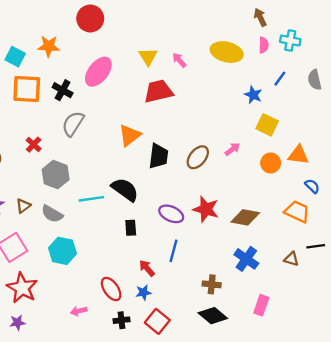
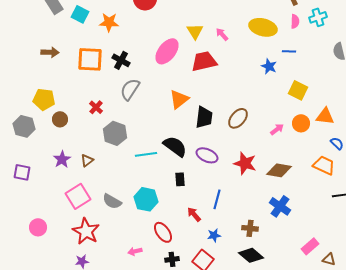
cyan cross: (290, 40) -> (318, 17), turned -30
cyan square: (15, 57) -> (80, 14), moved
pink ellipse: (98, 72) -> (167, 51), moved
blue line: (280, 79) -> (289, 51), moved, turned 56
blue star: (253, 95) -> (269, 66), moved
pink arrow: (232, 149) -> (277, 129), moved
gray semicircle: (52, 214) -> (112, 201), moved
purple ellipse: (171, 214) -> (207, 155), moved
cyan hexagon: (63, 251) -> (146, 199), moved
brown triangle: (291, 259) -> (329, 259), moved
blue star: (143, 292) -> (214, 235), moved
pink rectangle: (261, 305) -> (310, 246), moved, turned 30

